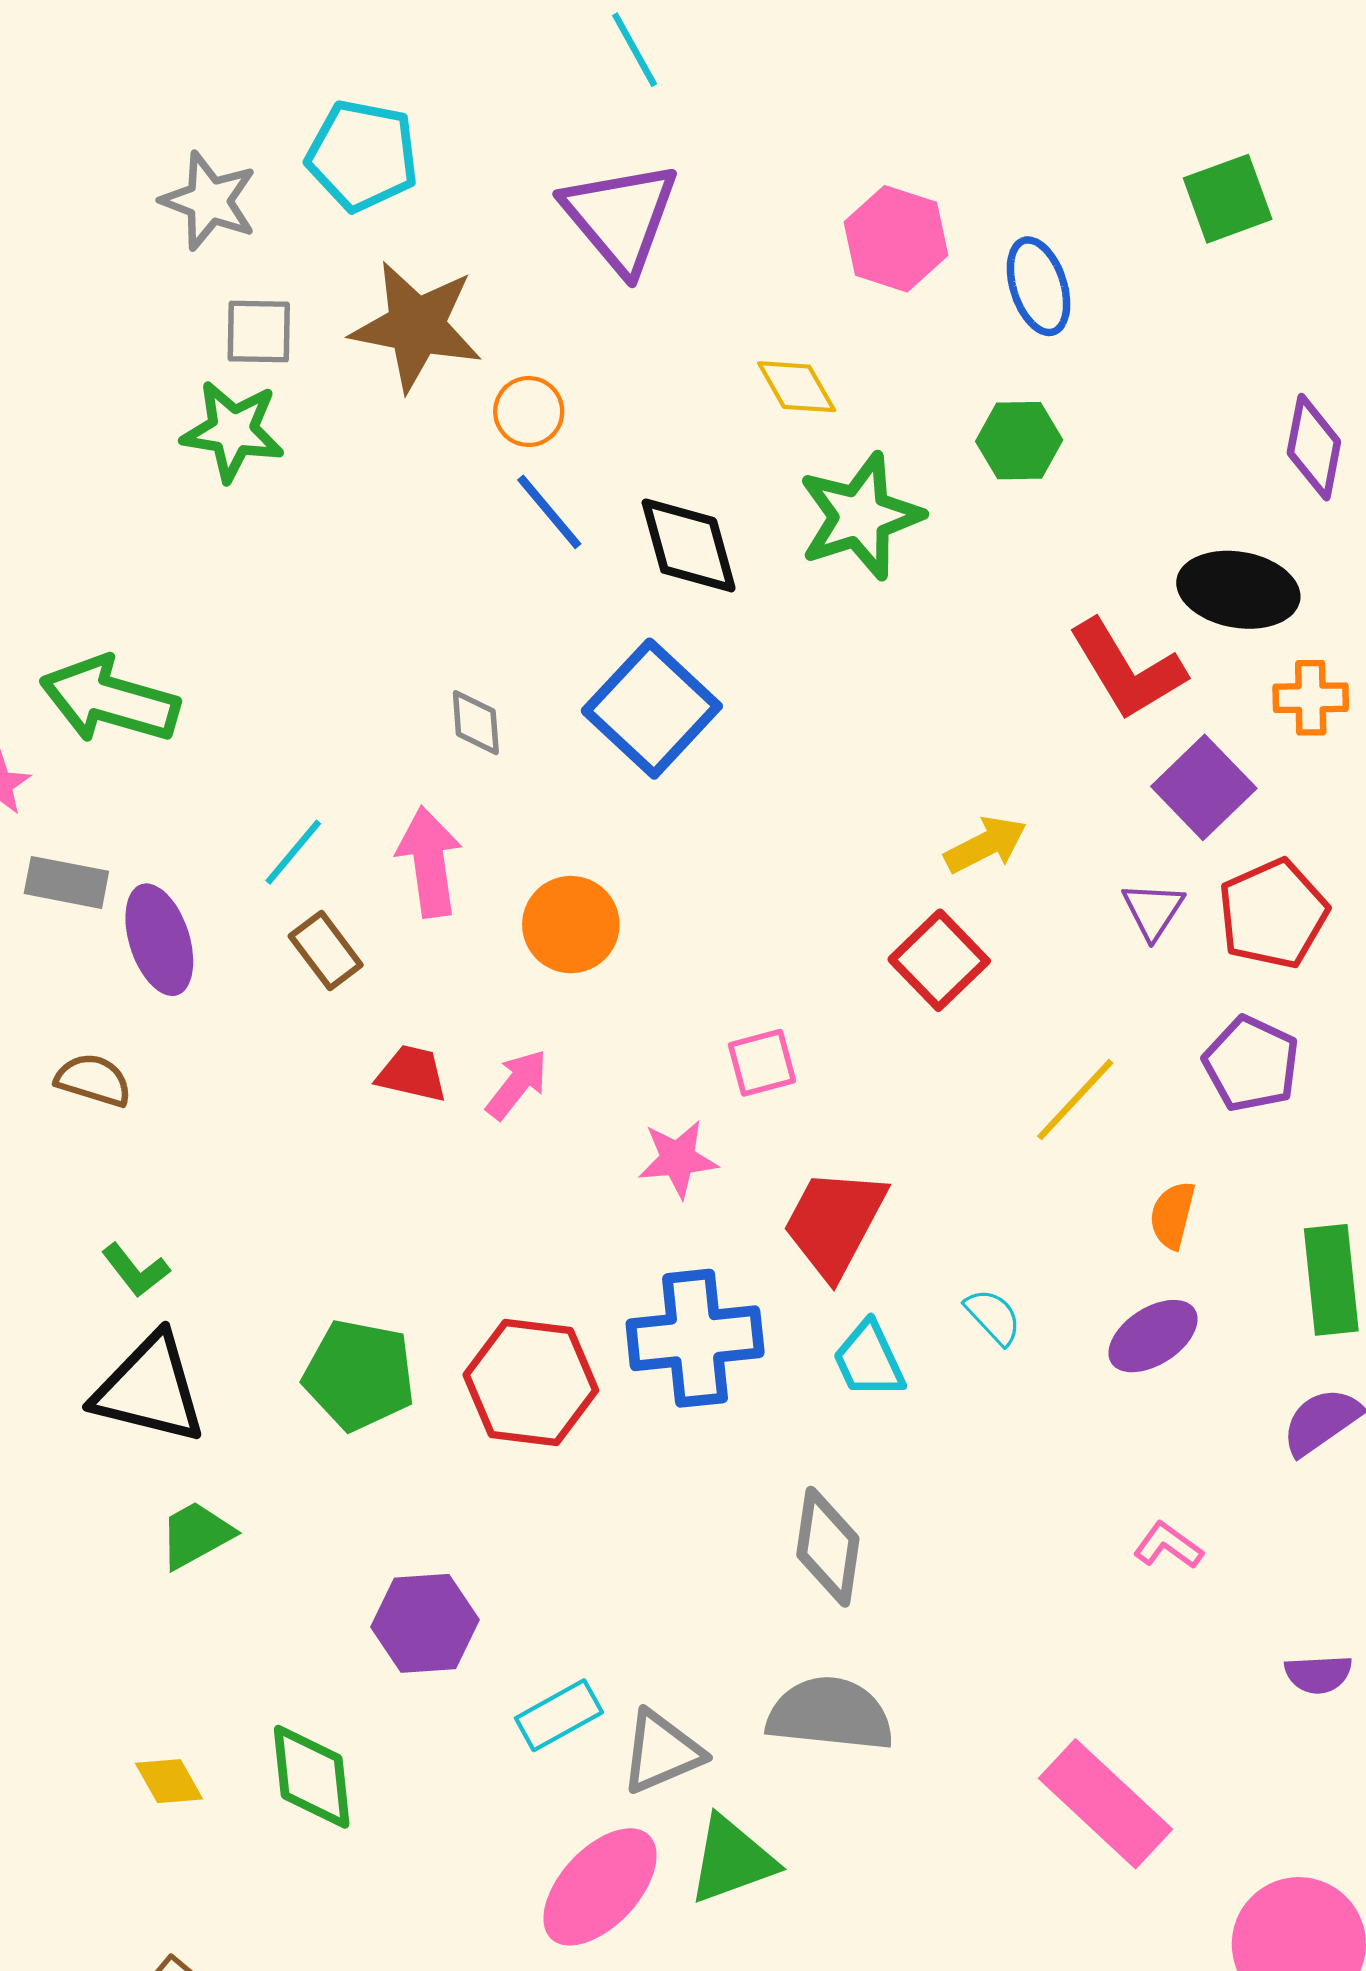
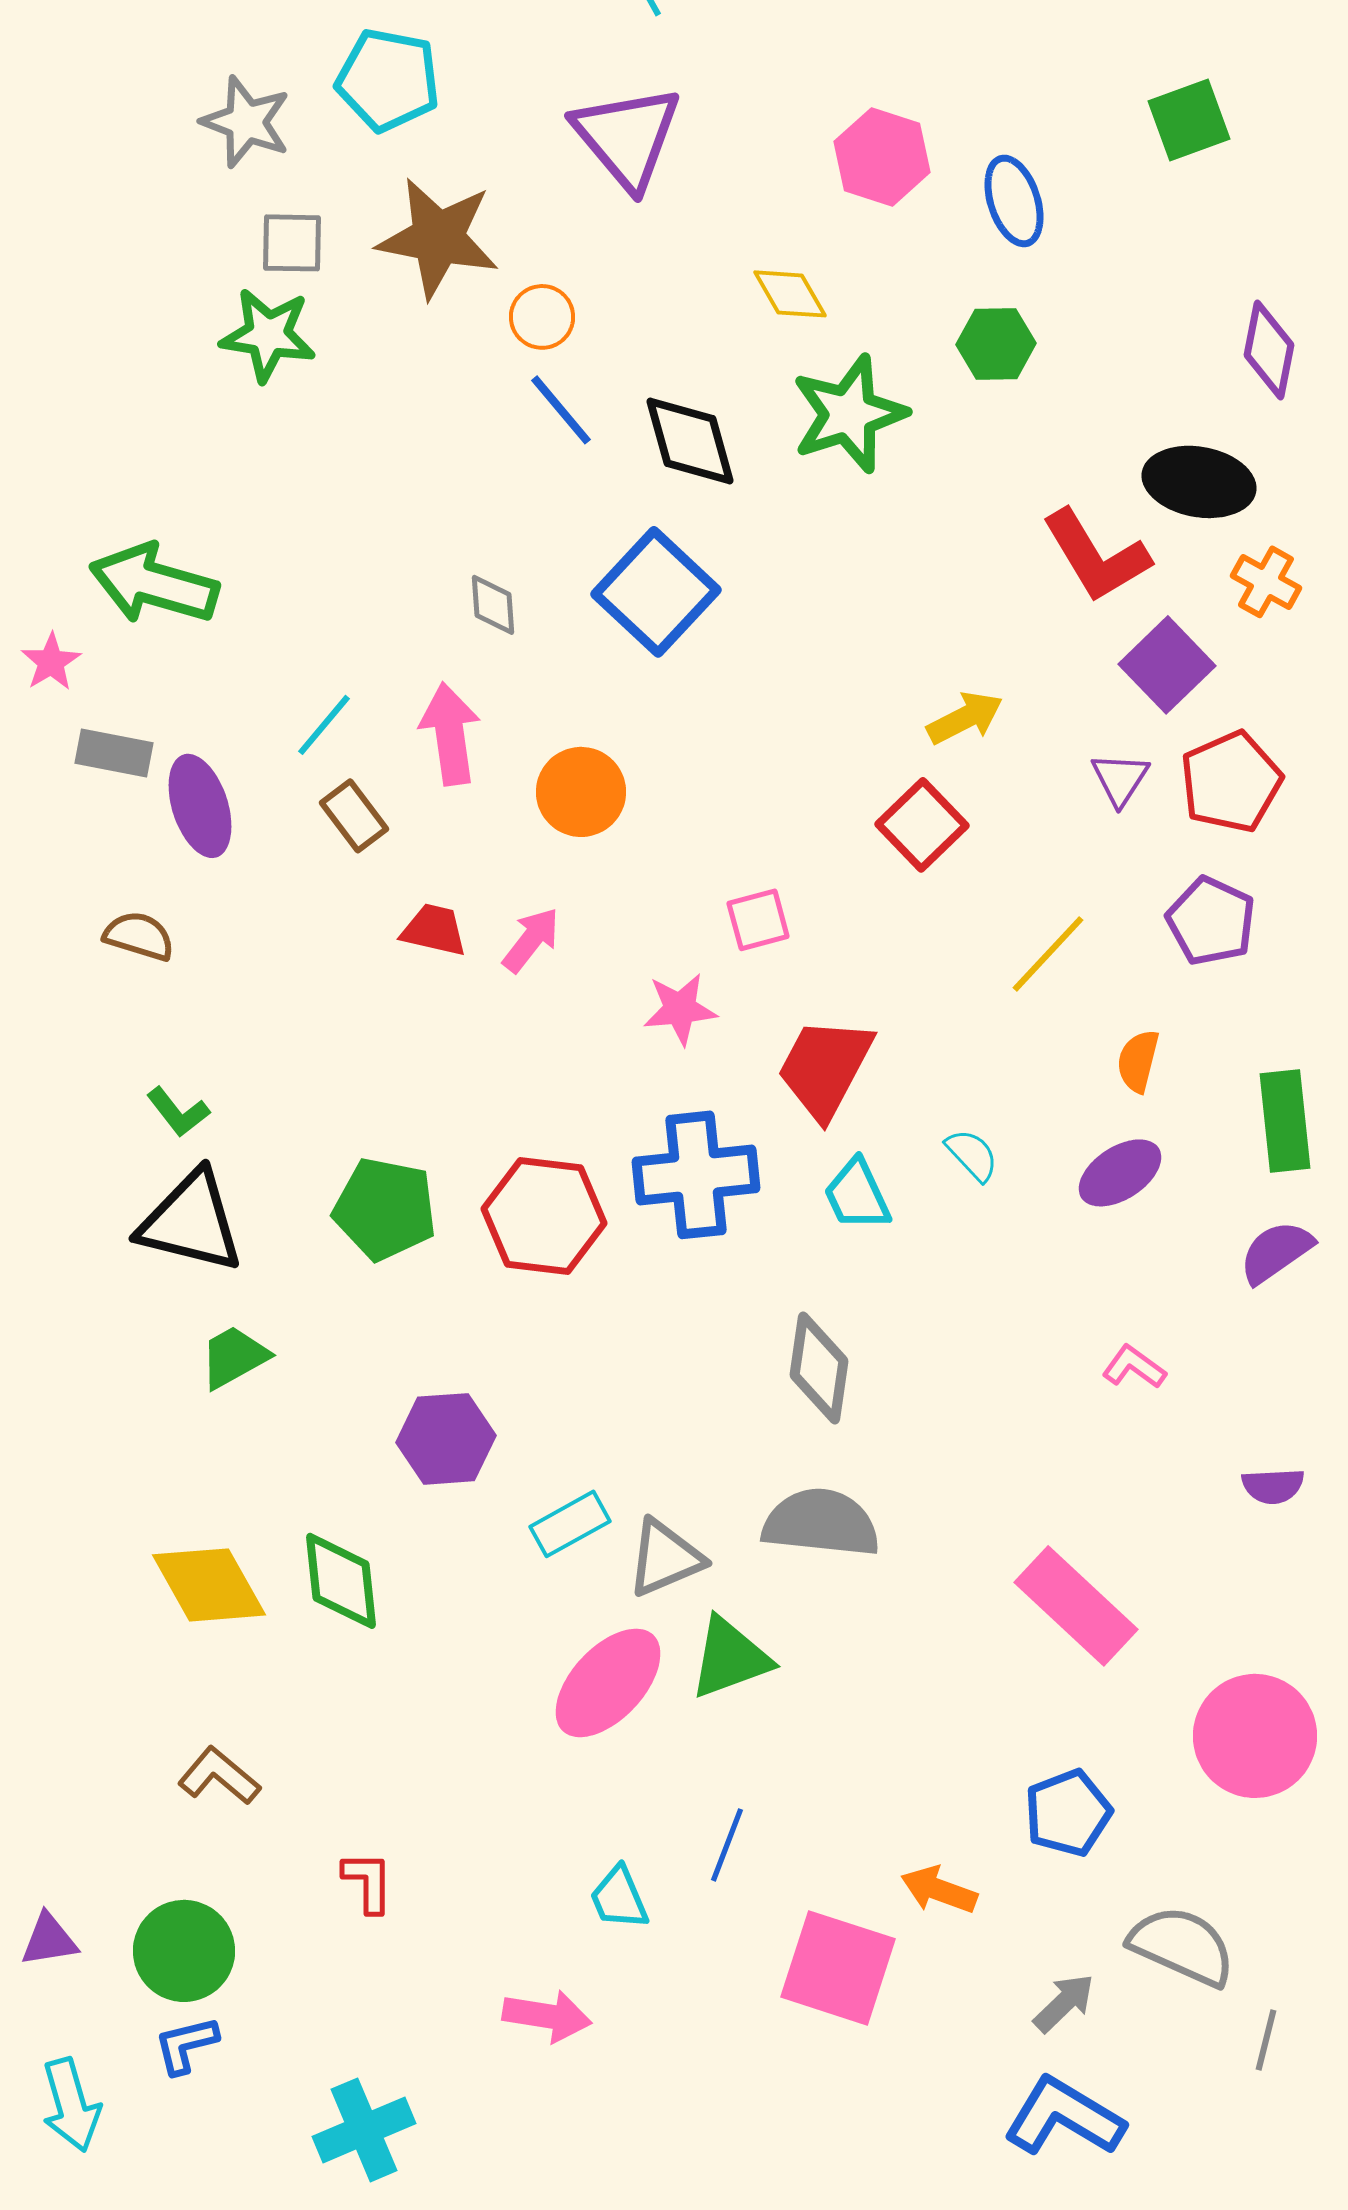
orange cross: (1311, 698) -> (1266, 582), turned 30
yellow diamond: (169, 1781) -> (209, 1585), size x1.8

